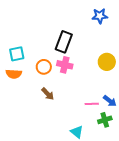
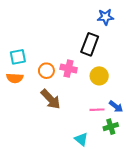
black rectangle: (64, 42) -> (90, 44), moved
yellow circle: (107, 62) -> (99, 76), moved
brown arrow: (48, 94) -> (51, 99), size x1.5

